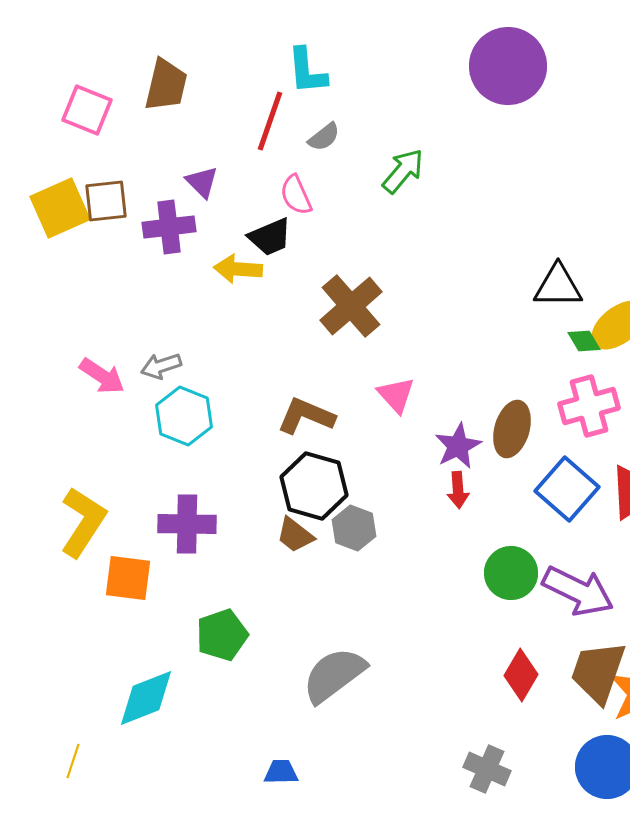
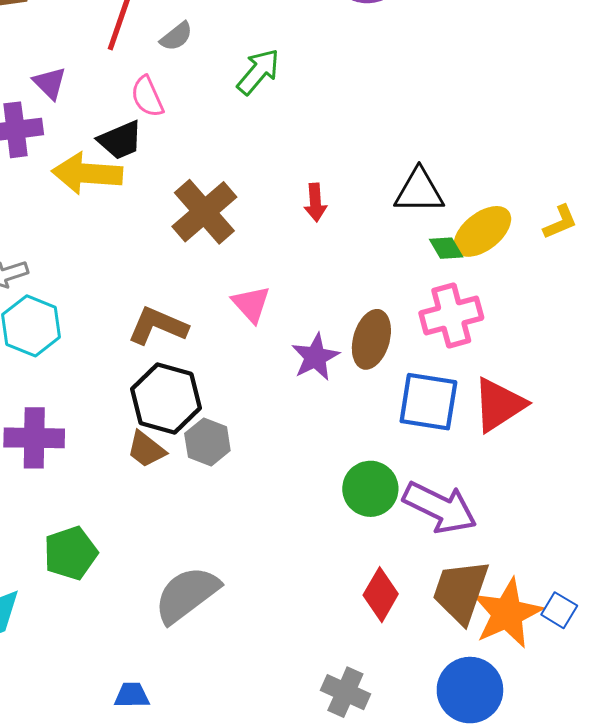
yellow arrow: (238, 269) -> (87, 173), size x1.4
blue square: (567, 489) -> (428, 402), turned -32
red arrow: (458, 490) -> (315, 202), moved

